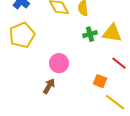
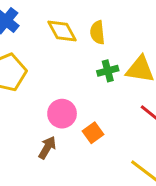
orange square: (100, 81) -> (93, 133), moved, turned 32

